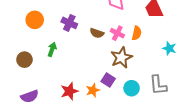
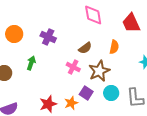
brown semicircle: (97, 33) -> (85, 48), moved, turned -56
pink cross: (117, 33) -> (73, 67), moved
cyan circle: (132, 88) -> (111, 93), moved

